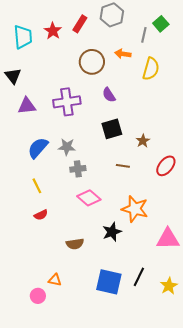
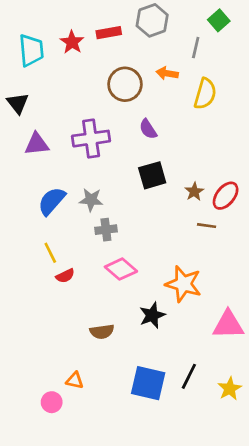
red rectangle: (80, 24) -> (109, 33), turned 48
green square: (161, 24) -> (219, 20), moved
brown line: (123, 166) -> (207, 226), moved
red ellipse: (166, 166) -> (226, 196), moved
red semicircle: (41, 215) -> (65, 276), moved

